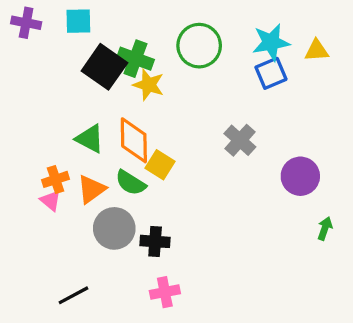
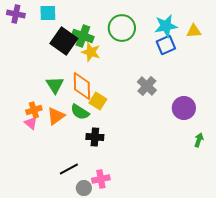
green triangle: (90, 139) -> (55, 85), turned 30
gray circle: (114, 228) -> (84, 188), moved, size x0.6
black cross: (155, 241) -> (95, 137), moved
black line: (73, 295) -> (69, 169), moved

